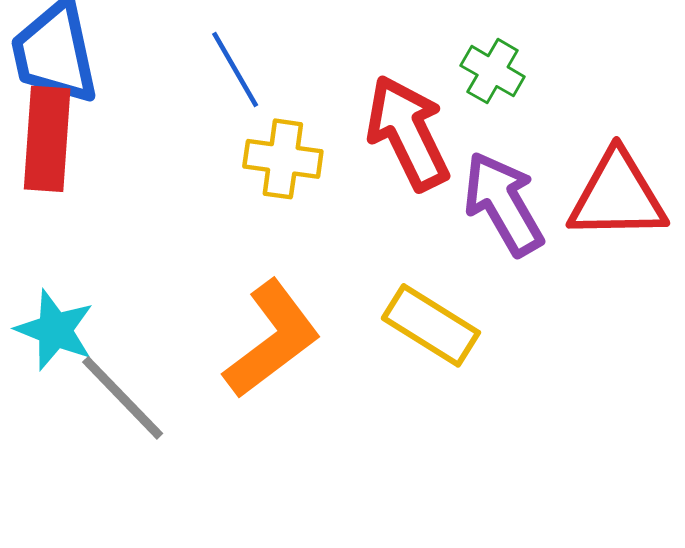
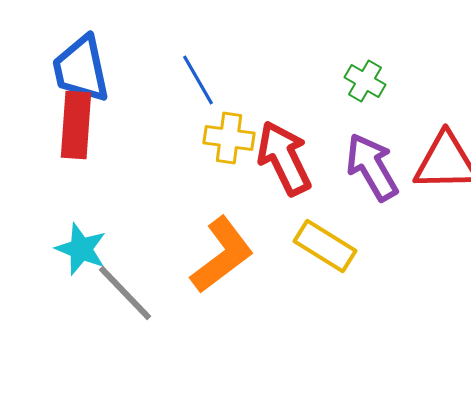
red arrow: (408, 133) -> (284, 158), moved

